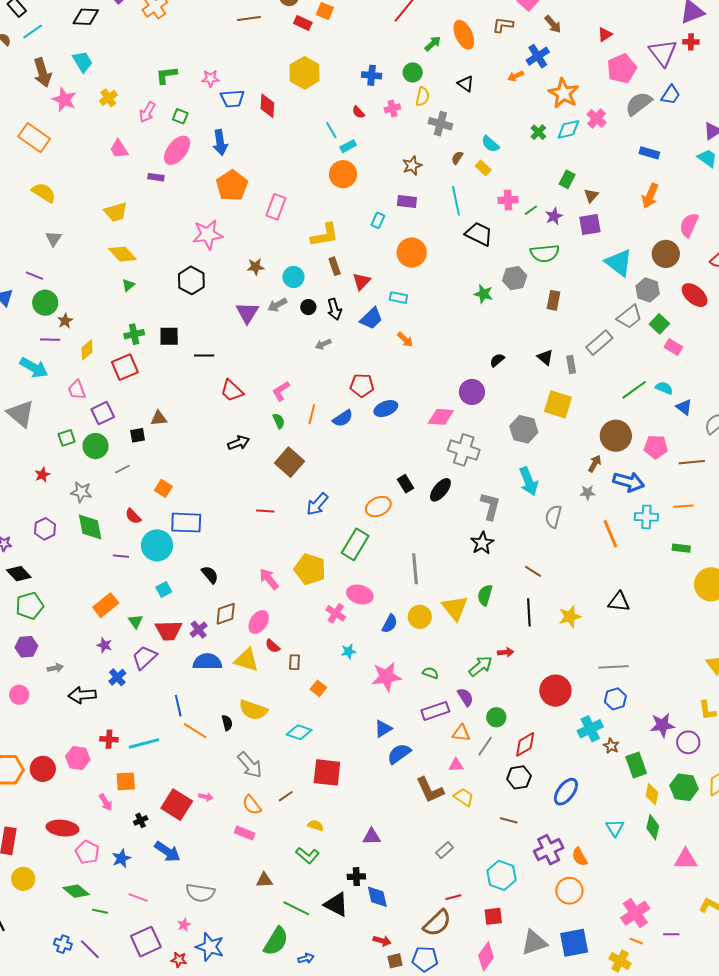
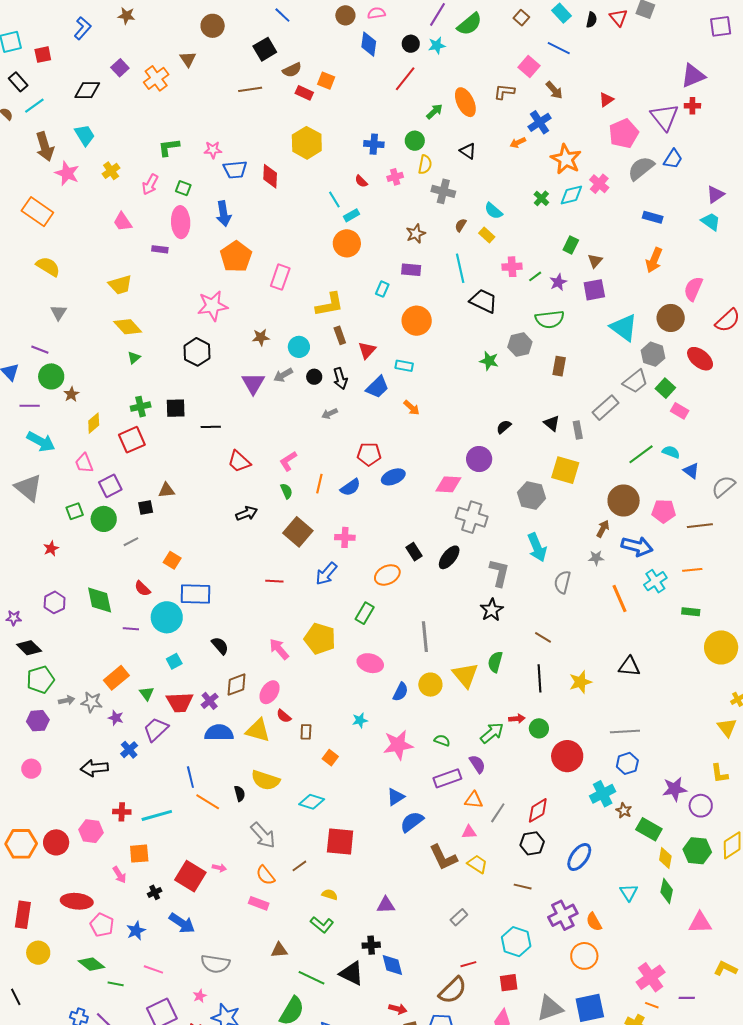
pink ellipse: (177, 150) -> (181, 222), turned -40
purple line: (50, 340) -> (30, 406), moved
gray star: (81, 492) -> (92, 702), moved
cyan cross: (646, 517) -> (655, 581), turned -35
green rectangle: (355, 544) -> (365, 613), size x0.7
pink cross: (336, 613) -> (345, 537), moved, turned -30
gray arrow: (55, 668) -> (67, 700), moved
green circle: (496, 717) -> (539, 728), moved
green rectangle: (636, 765) -> (649, 829), turned -40

